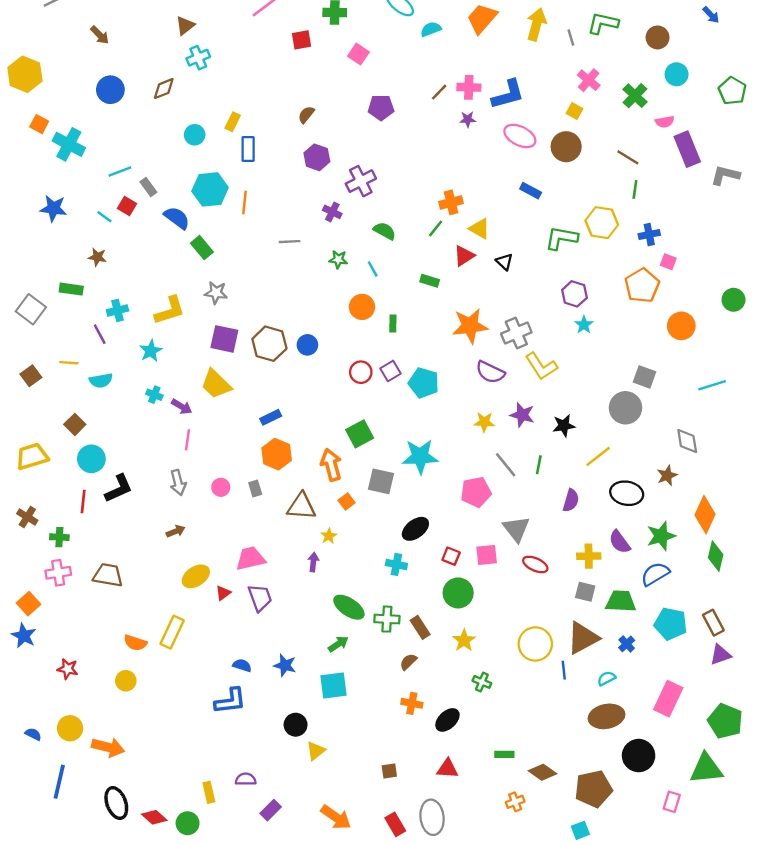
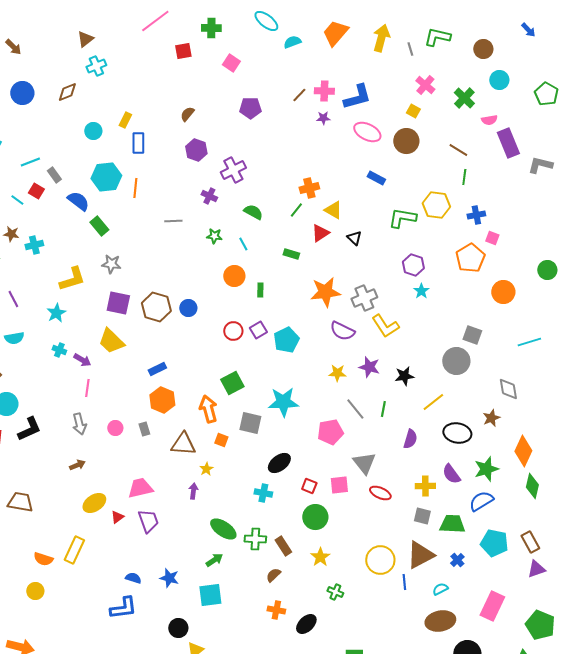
cyan cross: (118, 310) -> (34, 245), moved
cyan pentagon: (424, 383) -> (286, 340), turned 30
orange square: (347, 502) -> (221, 440), turned -32

